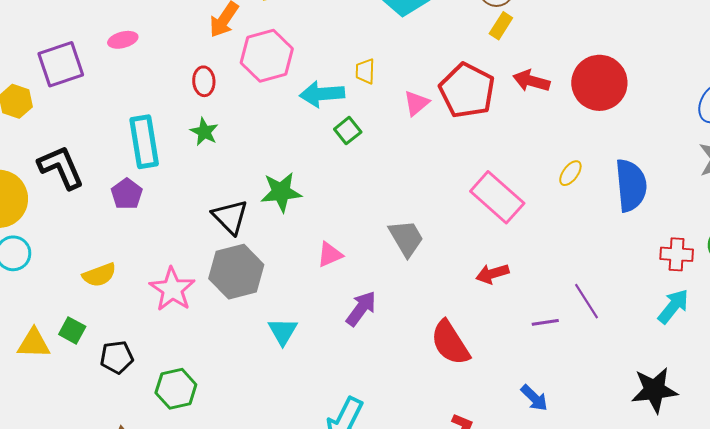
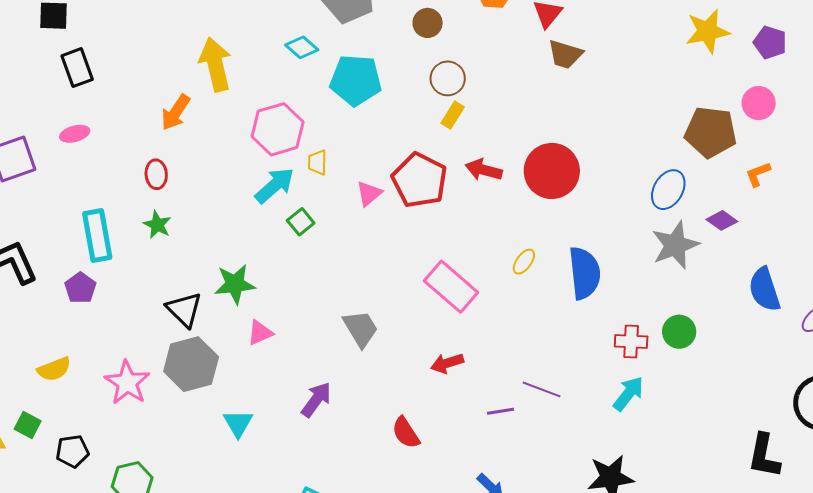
pink hexagon: (267, 56) -> (278, 129), moved
cyan arrow: (322, 94) -> (275, 185), turned 144
pink triangle: (330, 255) -> (260, 333), moved
purple line: (587, 301) -> (542, 389), turned -36
red semicircle: (450, 343) -> (406, 433), size x0.7

